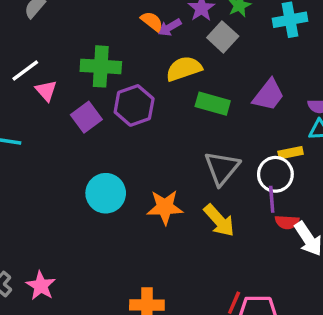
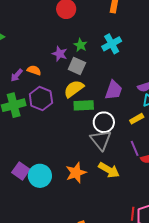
purple arrow: (170, 27) -> (17, 75), moved
yellow semicircle: (184, 69) -> (74, 89), moved
purple hexagon: (134, 105) -> (41, 99), moved
purple square: (86, 117) -> (21, 171), moved
white circle: (275, 174) -> (104, 122), moved

